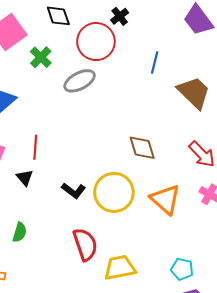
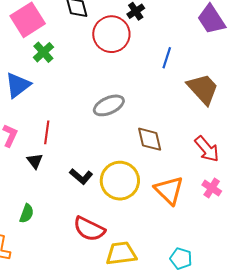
green cross: (41, 57) -> (43, 52), moved
gray ellipse: (80, 81) -> (109, 105), moved
red semicircle: (85, 244) -> (89, 229), turned 132

